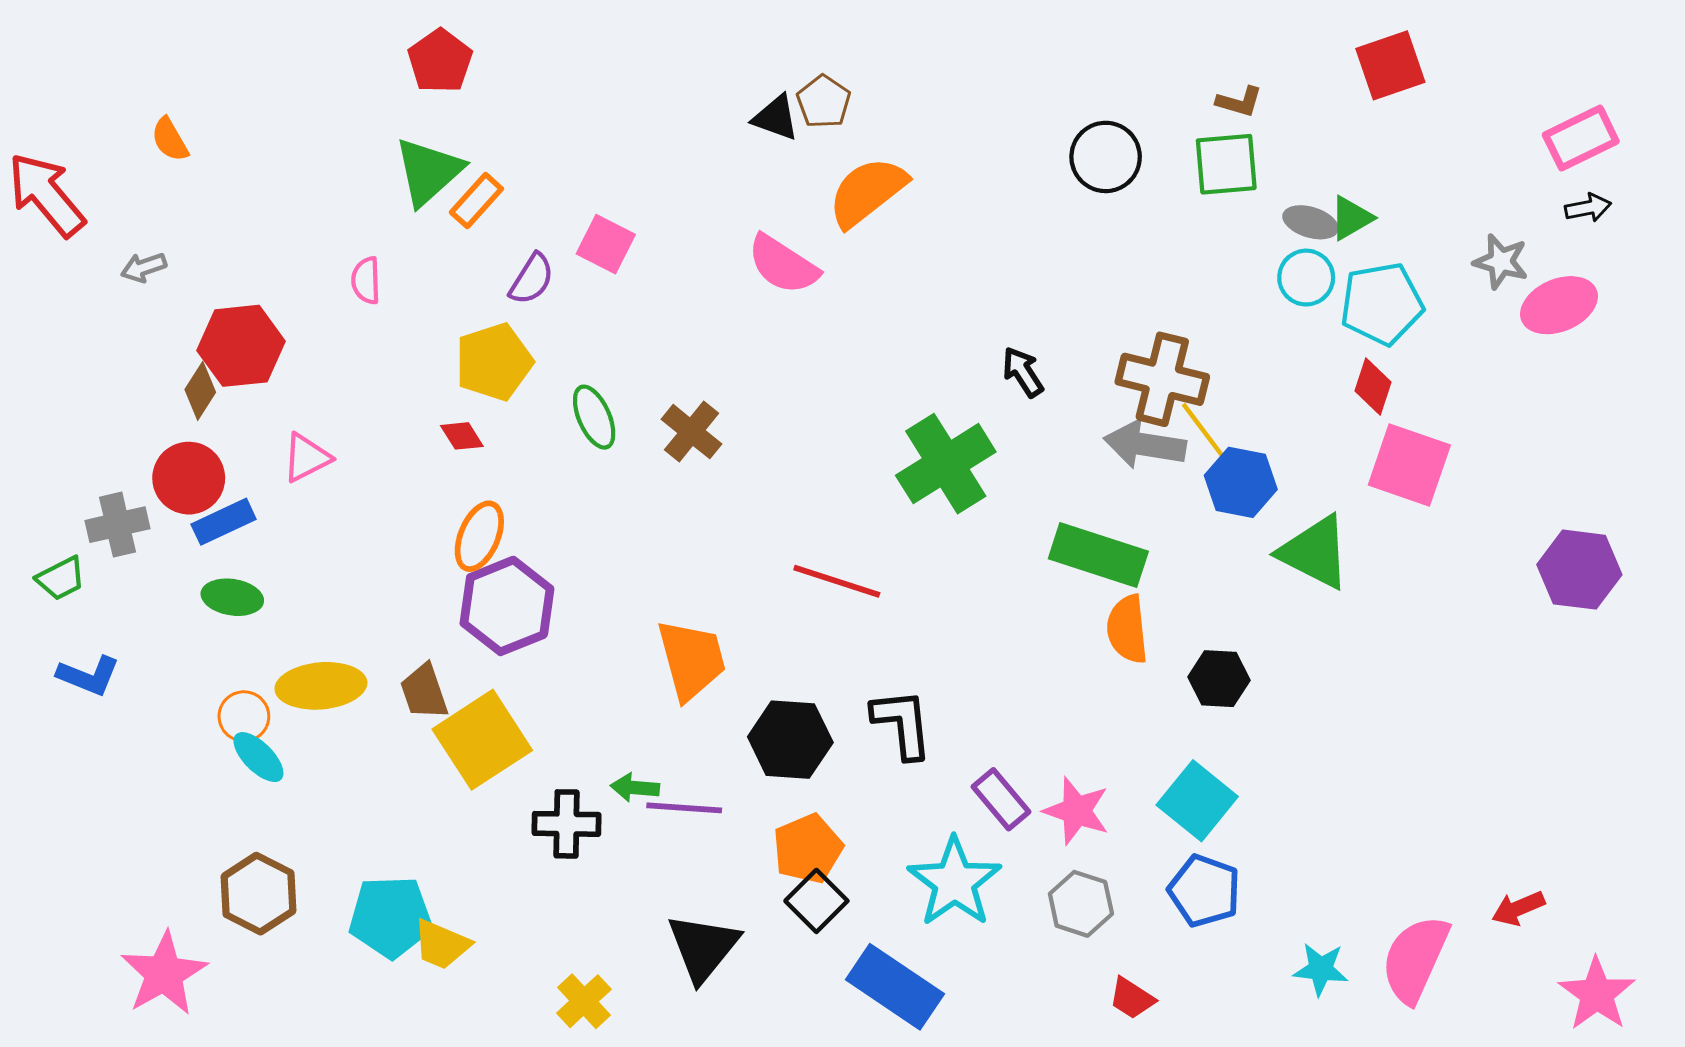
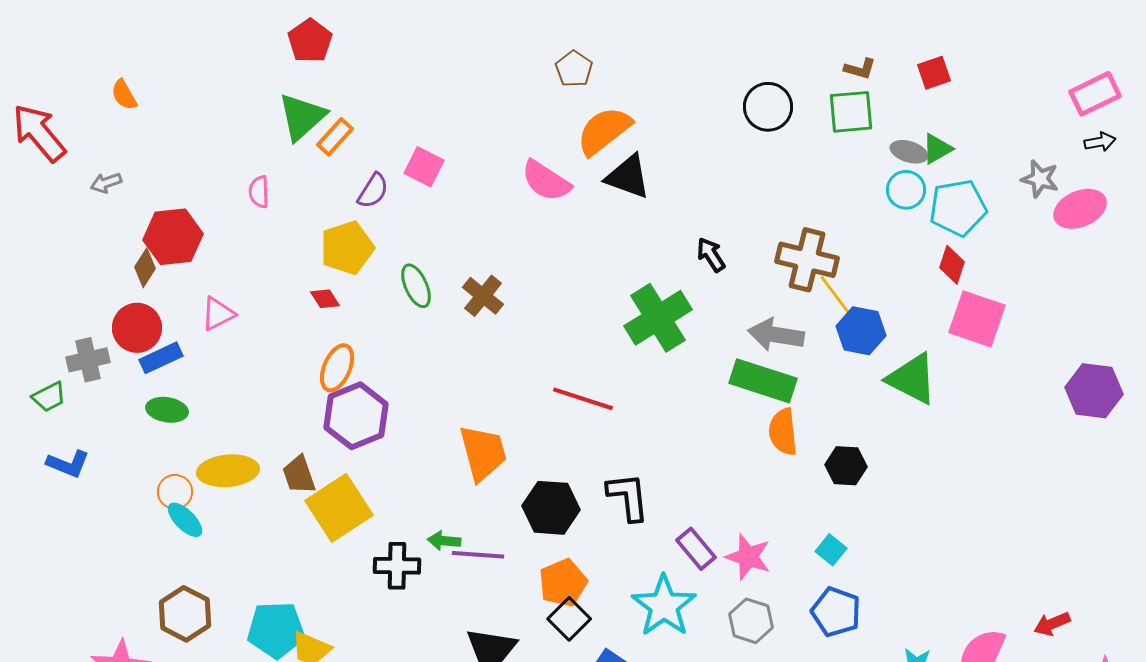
red square: (1390, 65) -> (934, 73), moved, size x0.7
black triangle: (776, 118) -> (628, 177), moved, size x1.4
gray arrow: (1145, 445) -> (776, 335), moved
cyan square: (1197, 801) -> (831, 550), size x0.6

